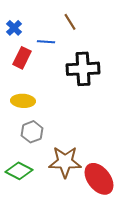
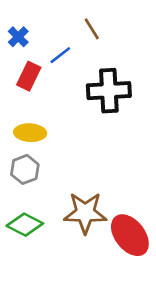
blue line: (46, 42) -> (60, 55), turned -42
gray hexagon: (32, 132) -> (25, 169), moved

